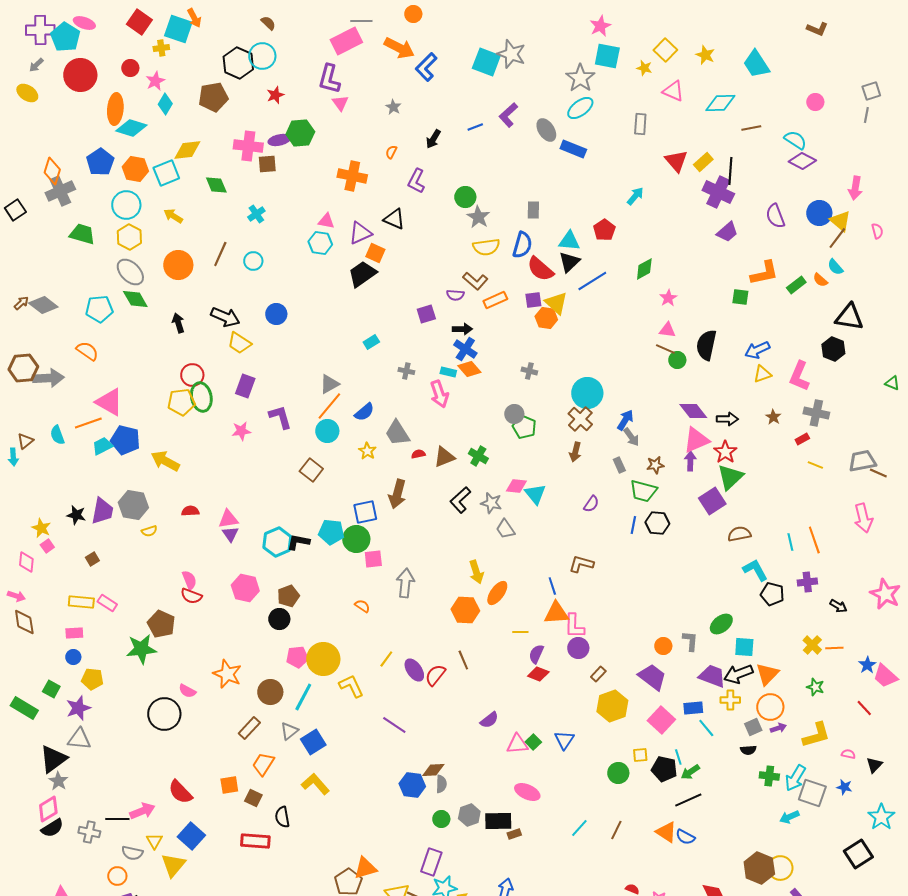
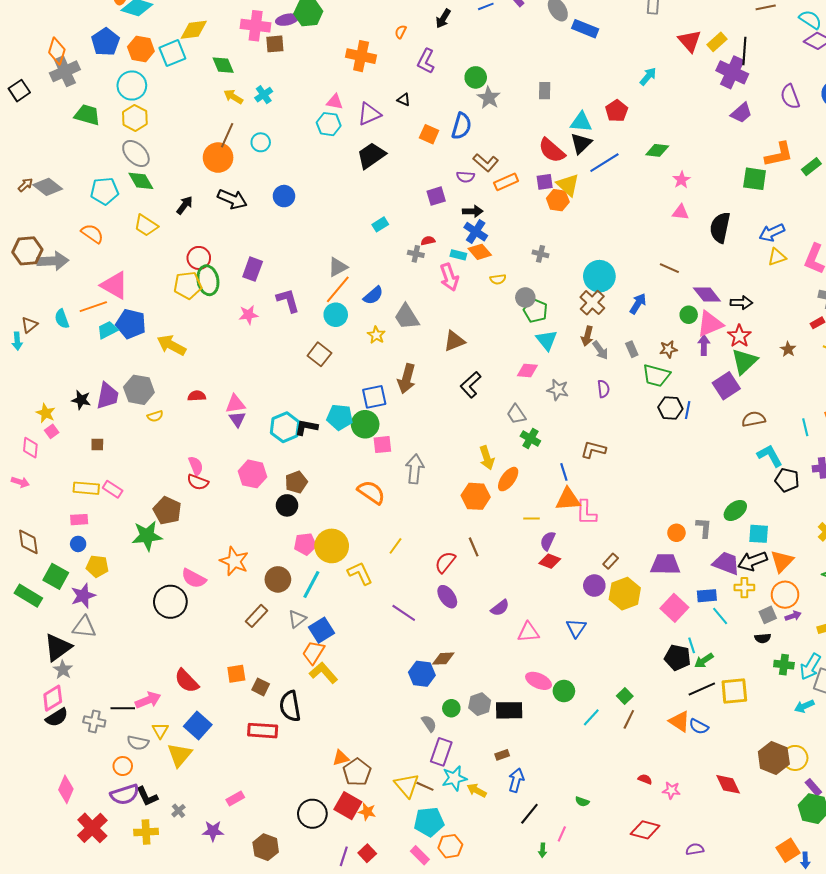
yellow arrow: (173, 216) -> (233, 97), moved
black triangle: (394, 219) -> (404, 100), size x0.6
blue semicircle: (522, 245) -> (461, 126), moved
yellow semicircle: (486, 247) -> (498, 279), moved, size x0.6
orange square: (375, 253) -> (429, 134), moved
orange circle: (178, 265) -> (218, 158), moved
green diamond: (644, 269) -> (657, 150), turned 35
green square: (740, 297) -> (755, 179), size x1.4
black arrow: (178, 323) -> (185, 205), turned 54
yellow trapezoid: (239, 343) -> (146, 225), moved
brown line: (665, 349) -> (669, 268), moved
green circle: (677, 360) -> (689, 315), moved
brown star: (773, 417) -> (788, 349), moved
gray arrow: (631, 437) -> (600, 350), moved
red semicircle: (418, 454) -> (428, 241), moved
green cross: (478, 456) -> (530, 438), moved
cyan triangle: (535, 494) -> (547, 340), moved
gray star: (491, 503) -> (558, 390), moved
purple semicircle: (591, 504) -> (603, 389), turned -42
blue line: (633, 525) -> (688, 410), moved
brown square: (92, 559) -> (97, 445), turned 32
orange semicircle: (362, 606) -> (371, 492), size x1.8
brown diamond: (24, 622) -> (28, 542), moved
purple circle: (578, 648) -> (594, 586), moved
purple ellipse: (414, 670) -> (447, 597), moved
purple trapezoid: (652, 677) -> (665, 564), turned -36
green square: (51, 689) -> (56, 576), size x1.4
pink semicircle: (187, 691) -> (194, 578), size x1.4
green square: (533, 742) -> (625, 696), moved
yellow square: (640, 755) -> (734, 691), moved, size x1.8
orange trapezoid: (263, 764) -> (313, 652), moved
green circle: (618, 773) -> (564, 691), moved
gray semicircle: (441, 784) -> (429, 723), moved, turned -36
black semicircle: (282, 817) -> (290, 706), size x1.4
brown rectangle: (514, 834) -> (502, 755), moved
orange triangle: (365, 868) -> (341, 758), moved, size x0.7

